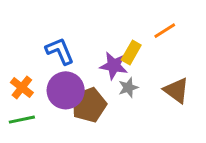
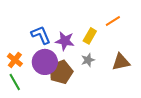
purple star: (114, 66) -> (65, 41), moved
brown triangle: (176, 90) -> (121, 62), turned -48
green line: (22, 120) -> (15, 82), turned 72

